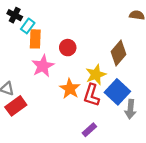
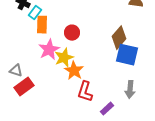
yellow star: (96, 75) -> (64, 58), moved
blue square: (117, 92) -> (127, 55), moved, turned -30
red L-shape: (91, 95) -> (85, 92), moved
purple rectangle: (89, 130) -> (107, 109), moved

